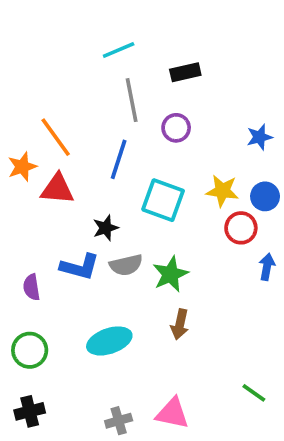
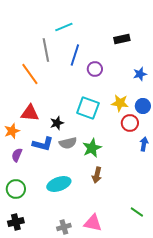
black rectangle: (185, 72) -> (122, 39), moved
gray line: (132, 100) -> (46, 50), moved
blue line: (119, 159) -> (75, 55), moved
orange star: (22, 167) -> (12, 131), moved
red triangle: (57, 189) -> (30, 113), moved
purple semicircle: (32, 287) -> (17, 155), turned 32

